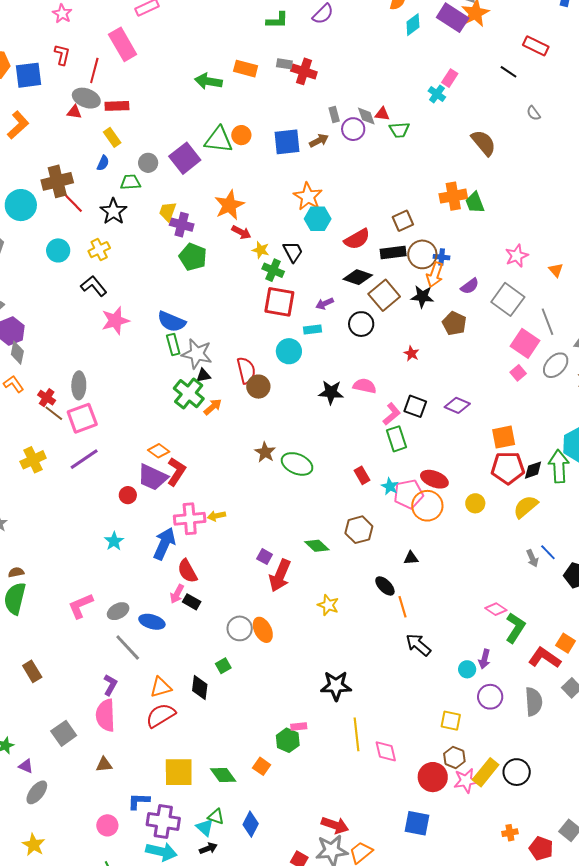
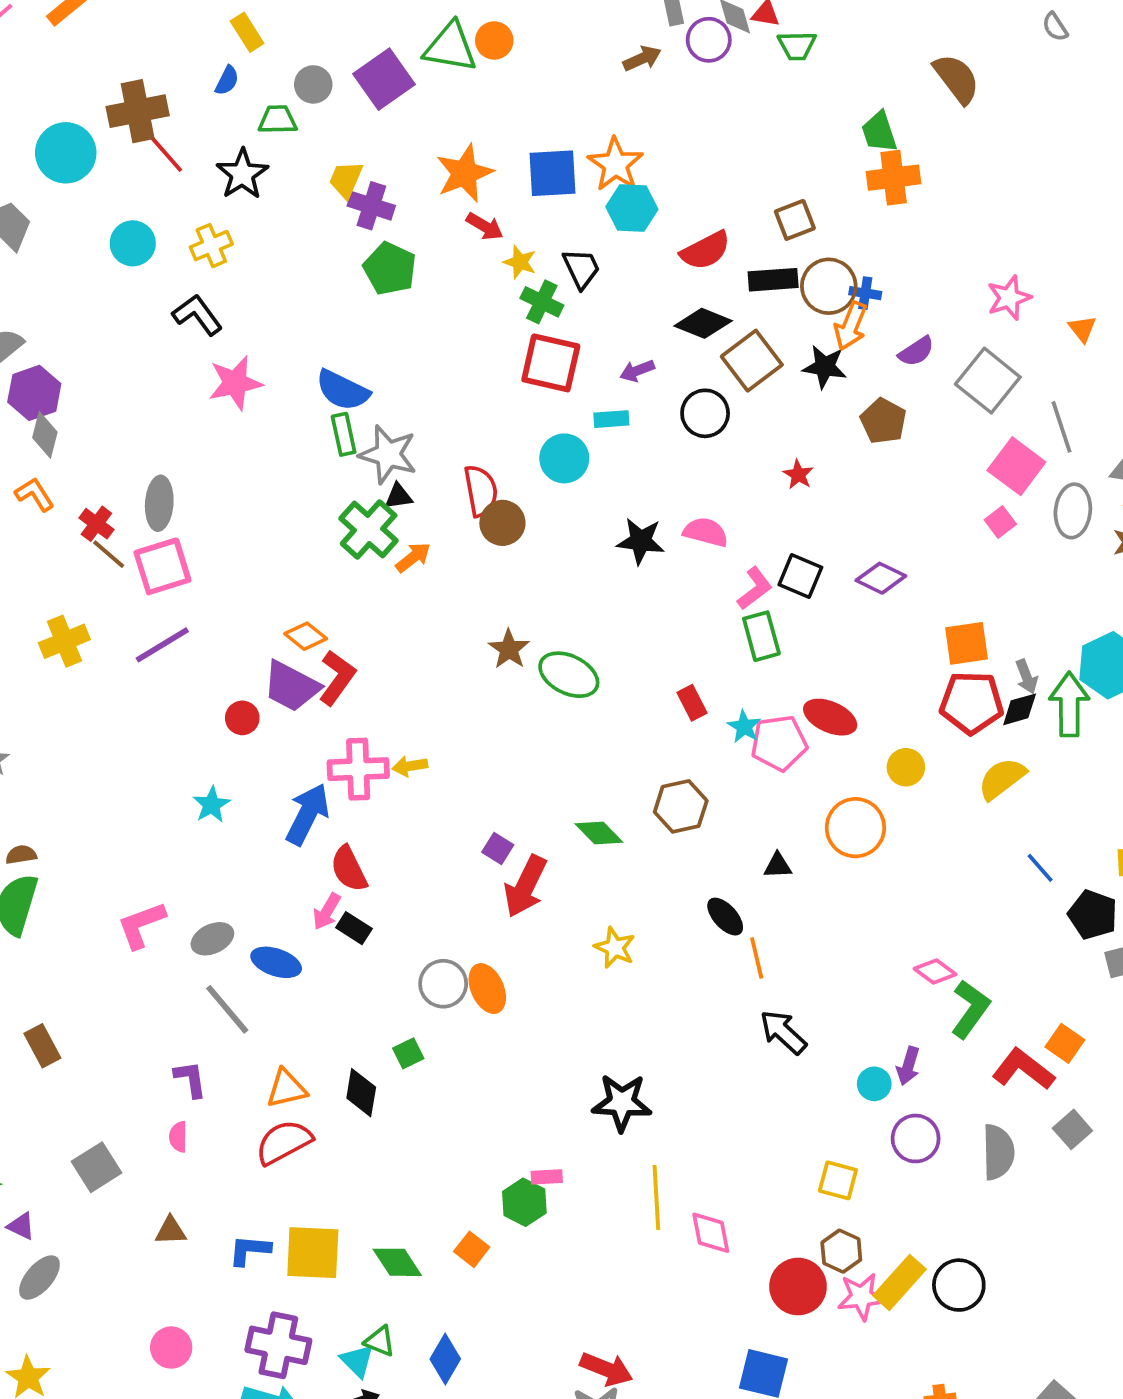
blue square: (287, 142) -> (553, 173), moved
green trapezoid: (475, 203) -> (879, 132), moved
gray ellipse: (556, 365) -> (1073, 511), turned -40
orange circle: (427, 506) -> (855, 828), moved
gray arrow: (532, 558) -> (1027, 677), moved
purple L-shape: (110, 685) -> (190, 1079), turned -40
pink semicircle: (105, 715) -> (178, 1137), size x0.5
blue L-shape: (139, 801) -> (250, 1250), moved

